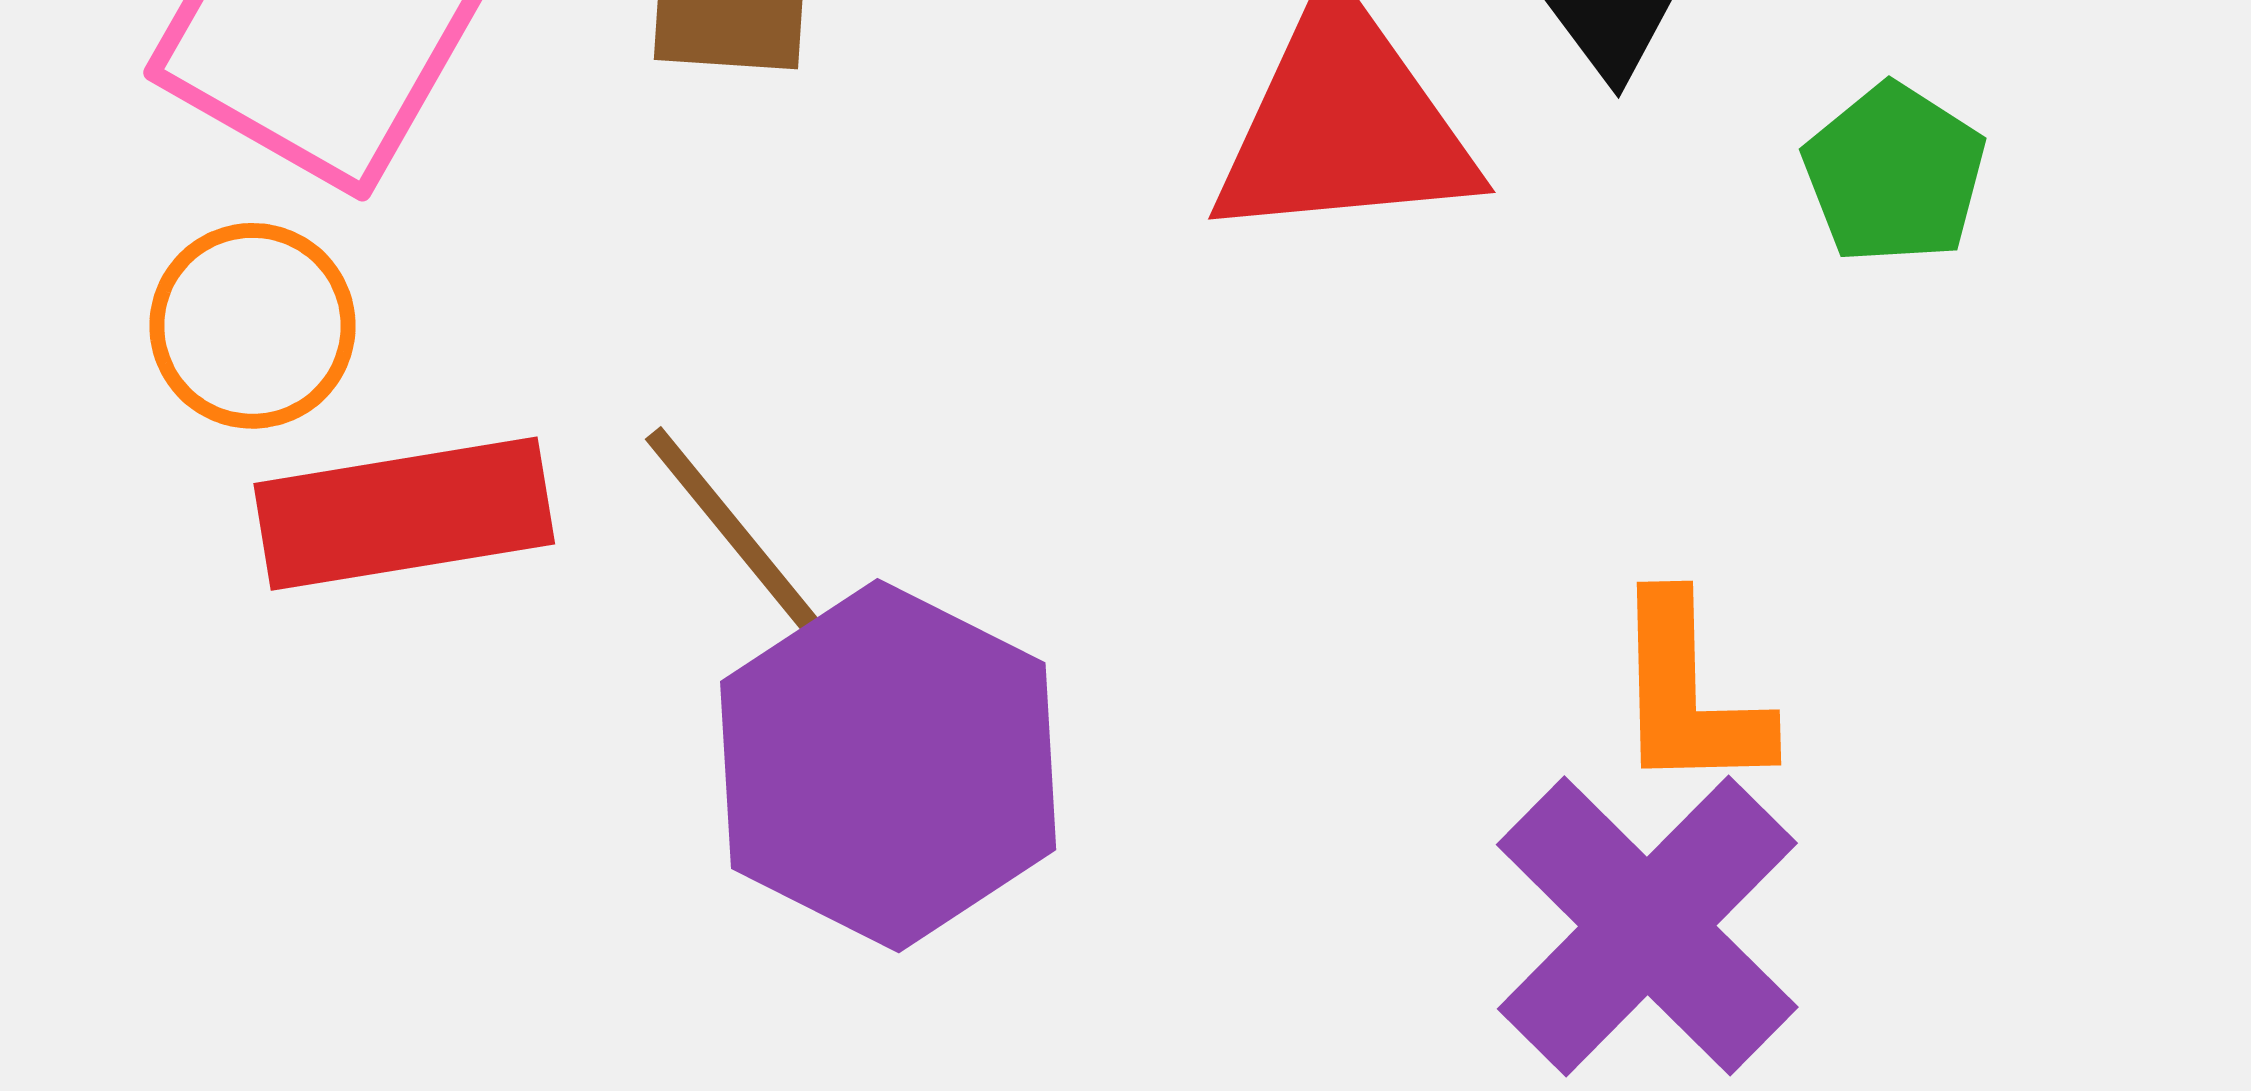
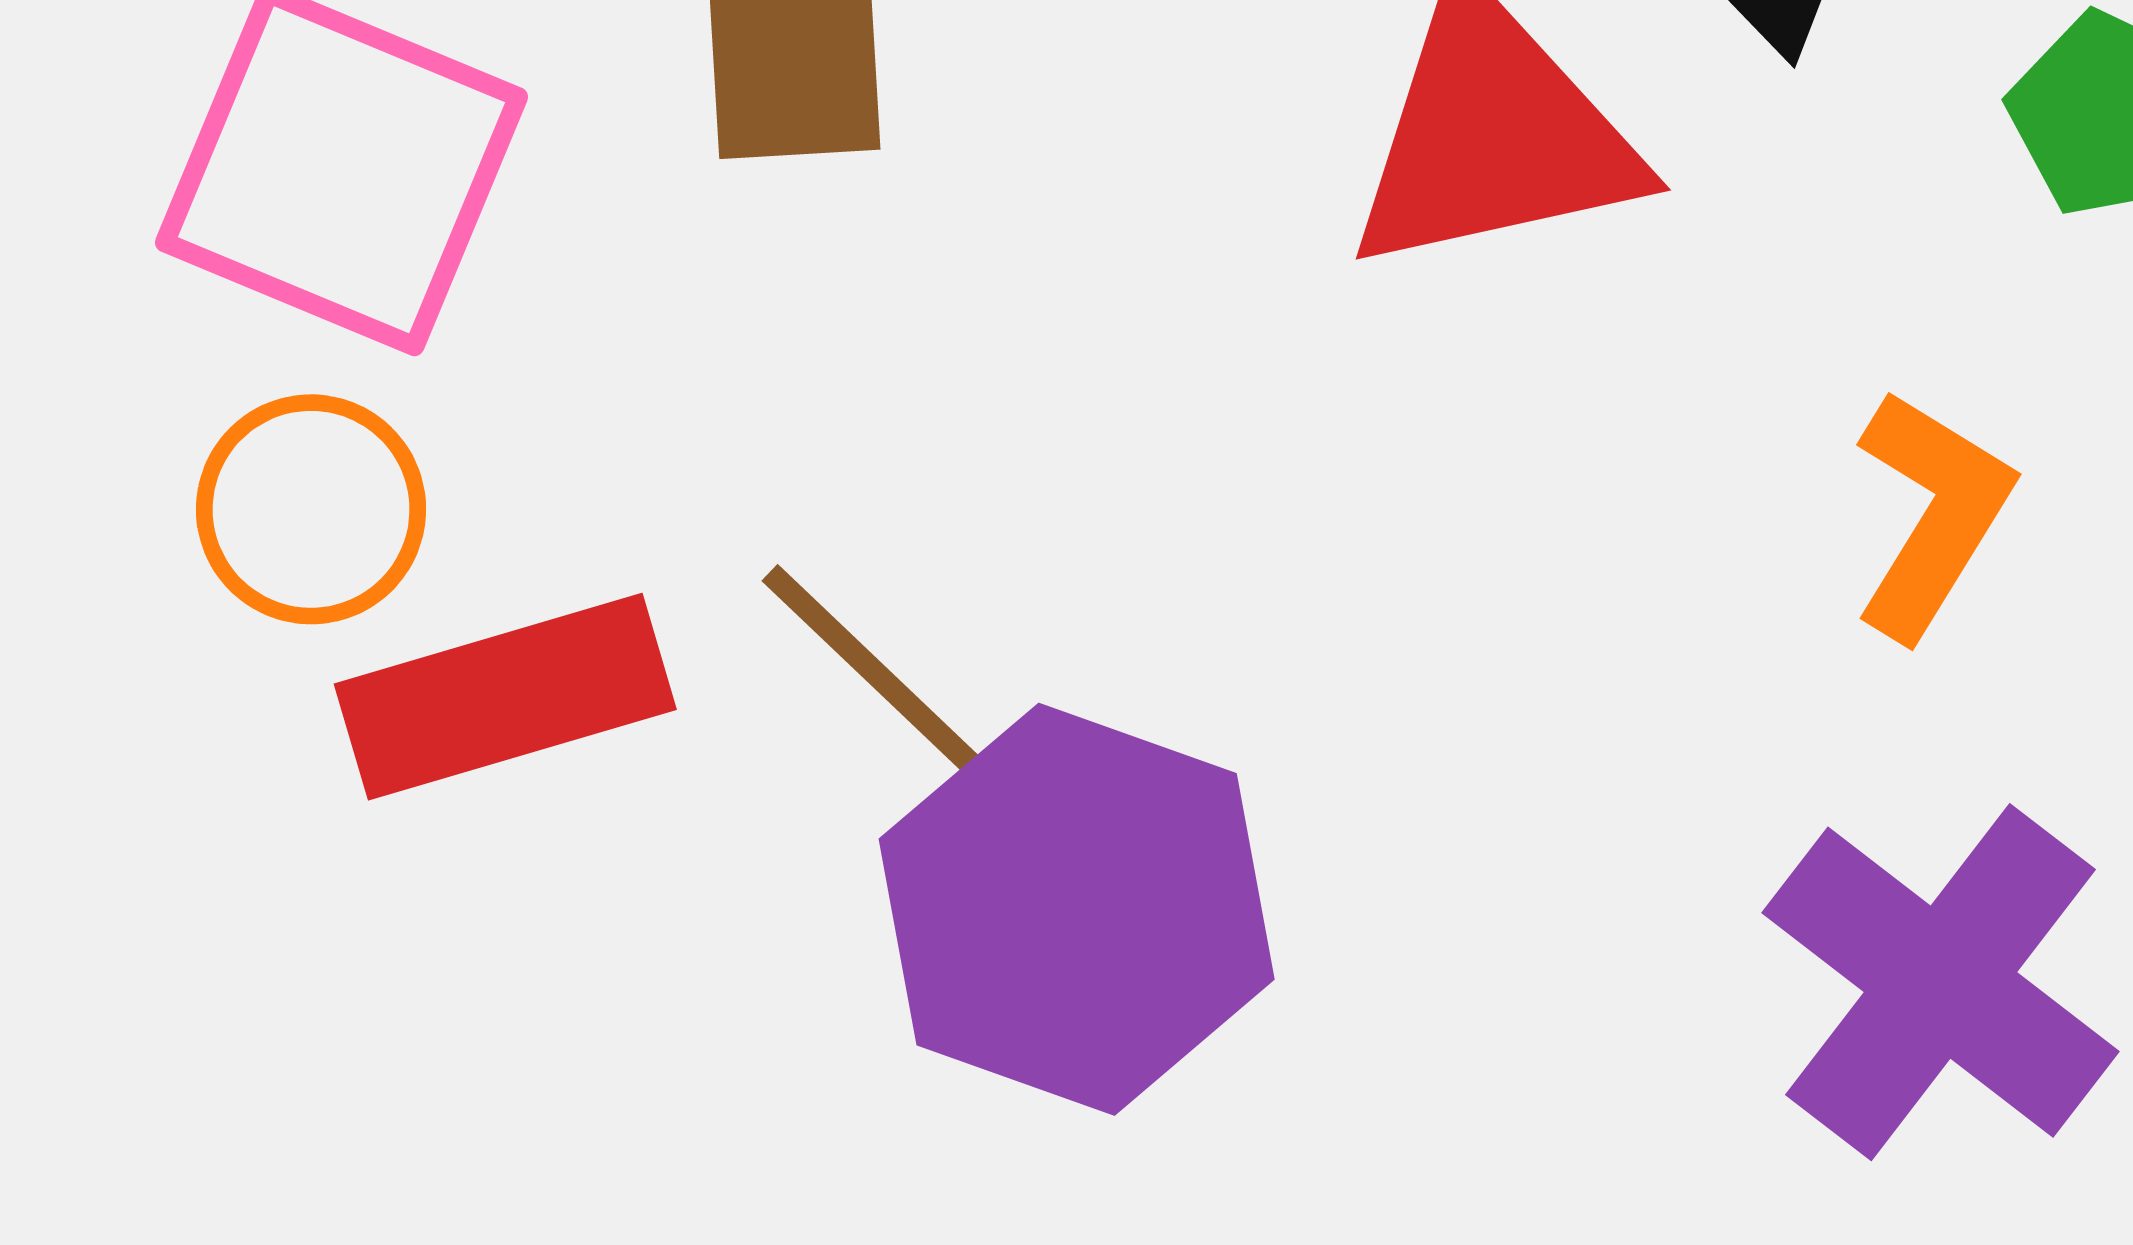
orange L-shape: (1689, 694) -> (1932, 514), moved, turned -140

